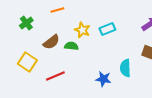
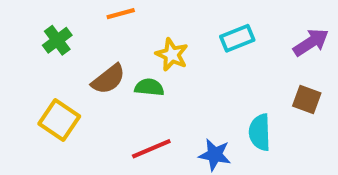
cyan rectangle: (107, 29) -> (237, 38), moved
red line: (55, 76) -> (151, 149), moved

